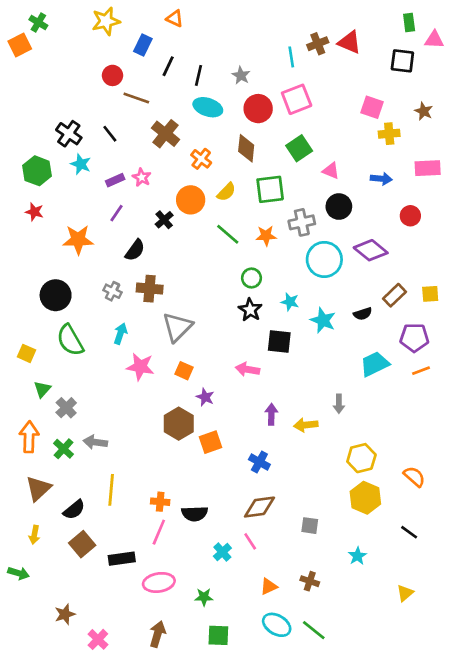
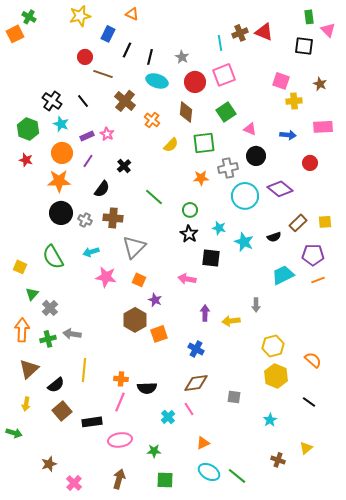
pink triangle: (434, 40) -> (328, 30), turned 42
orange circle: (191, 200) -> (62, 153), moved
green line: (228, 234) -> (154, 197), moved
black circle: (56, 295) -> (61, 213), moved
cyan arrow: (120, 334) -> (91, 252), turned -126
green cross: (64, 449) -> (48, 339), turned 35
brown cross: (310, 581) -> (278, 460), moved

